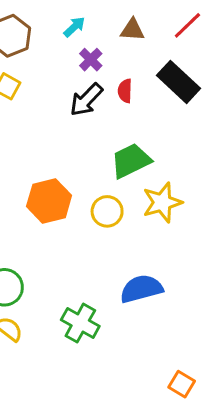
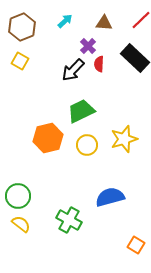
purple cross: (91, 60) -> (88, 46), moved
green trapezoid: (131, 161) -> (81, 111), moved
orange square: (182, 384) -> (136, 245), moved

